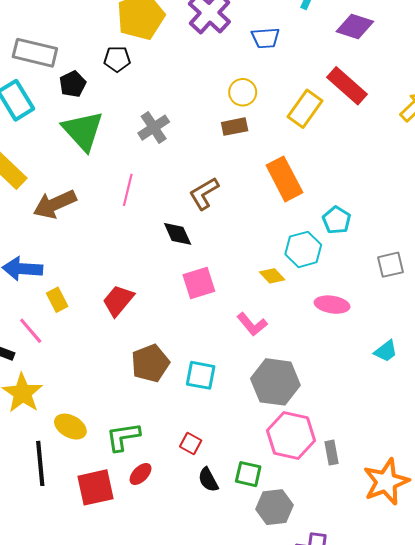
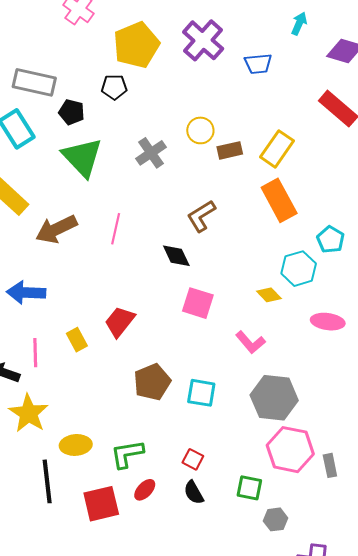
black pentagon: (73, 84) -> (72, 112), turned -30
yellow circle: (243, 92) -> (200, 130), moved
yellow rectangle: (305, 109) -> (277, 149), moved
pink line: (128, 190) -> (116, 229), moved
pink square: (199, 283) -> (198, 303), turned 36
yellow rectangle: (57, 300) -> (77, 340), moved
pink line: (31, 331) -> (35, 353), turned 40
yellow ellipse: (70, 427) -> (76, 445), turned -32
black semicircle: (208, 480) -> (194, 493), moved
gray hexagon: (274, 507) -> (275, 519), size x0.7

